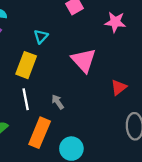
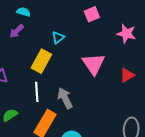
red triangle: (119, 87) -> (127, 75), moved
gray arrow: (58, 102) -> (65, 98), size x1.5

